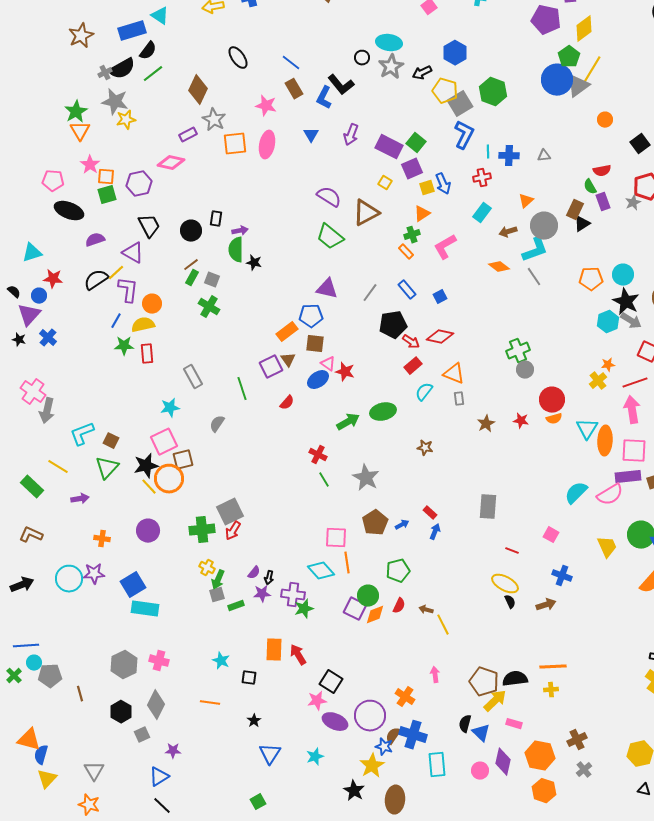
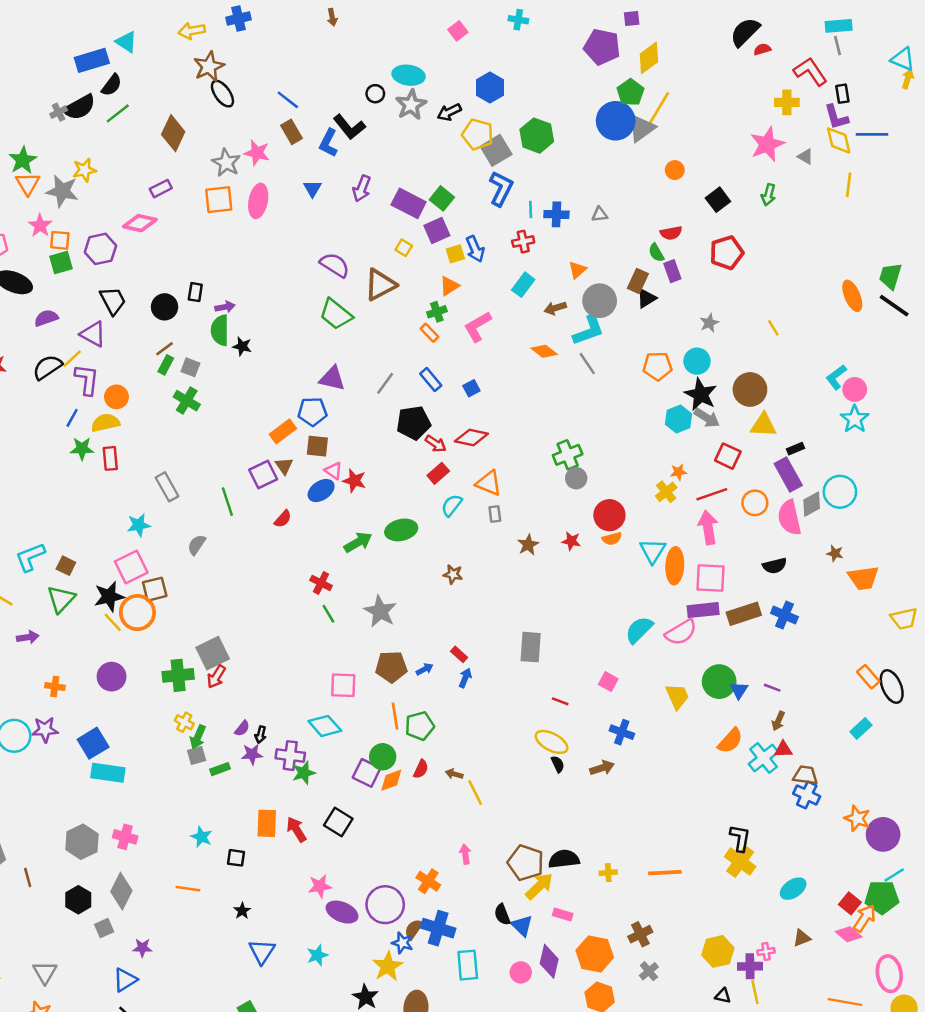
brown star: (81, 36) -> (209, 67), moved
gray star: (115, 102) -> (62, 191), moved
gray star: (214, 120) -> (226, 163), moved
gray star: (633, 203) -> (709, 323), moved
brown pentagon: (375, 523) -> (391, 667), turned 30
orange line: (347, 563) -> (395, 716), moved
orange line: (553, 667) -> (665, 873), moved
black square: (331, 682) -> (338, 822), moved
black semicircle: (465, 724) -> (502, 915), turned -36

